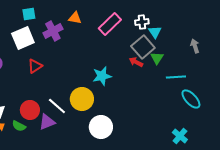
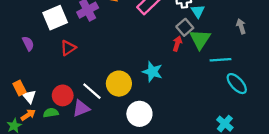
gray square: (143, 47) -> (185, 27), size x0.7
green triangle: (157, 58) -> (200, 39), size x1.5
red arrow: (136, 62) -> (177, 44), turned 80
cyan star: (102, 76) -> (152, 72), moved, turned 30
green semicircle: (19, 126) -> (51, 113), turned 144

